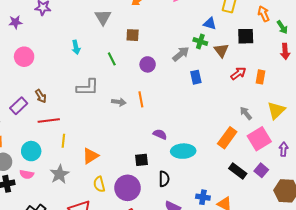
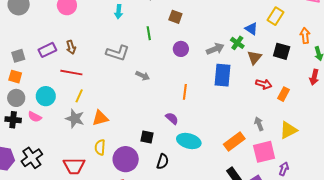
red arrow: (238, 73) -> (264, 84), turned 35
blue rectangle: (196, 77) -> (223, 75), size x1.6
orange line: (141, 99) -> (185, 92), moved
gray star: (60, 174) -> (75, 119), moved, turned 30

